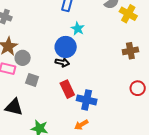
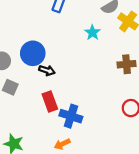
cyan star: (78, 29) -> (92, 33), moved
blue circle: (66, 47) -> (33, 53), moved

